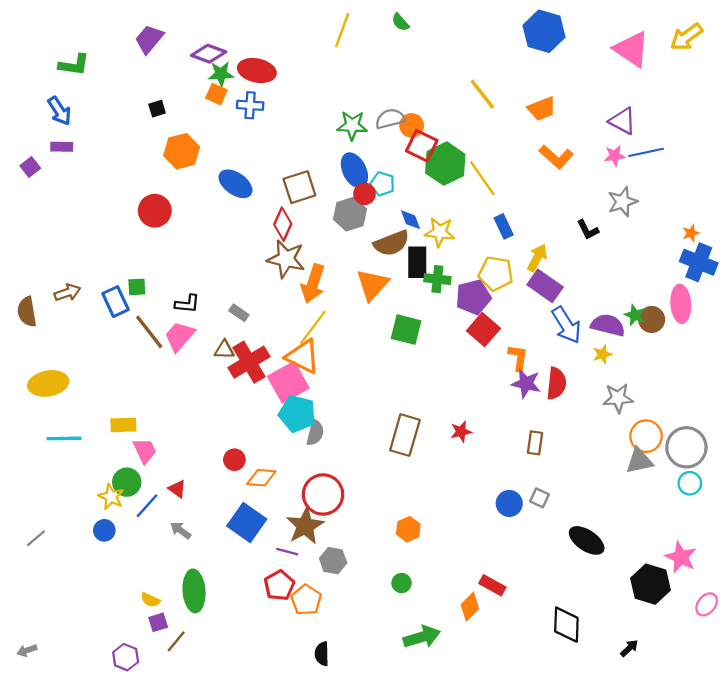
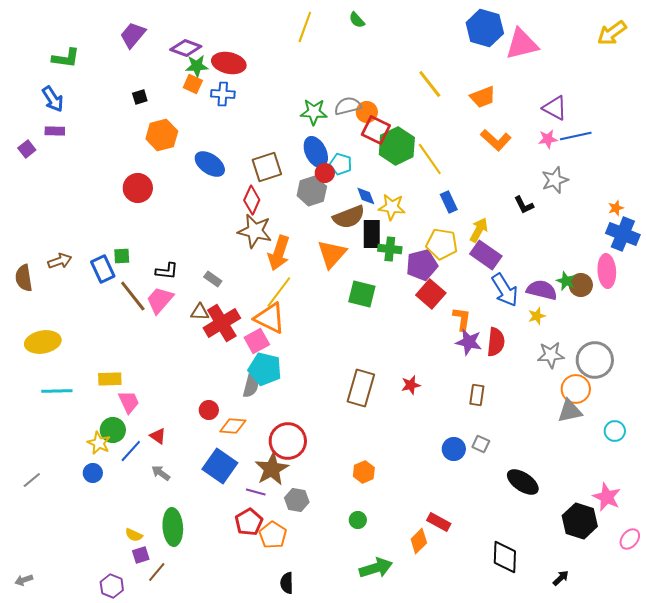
pink triangle: (631, 49) -> (522, 44), moved, turned -48
pink square: (288, 382) -> (257, 341), size x0.7
gray semicircle: (315, 433) -> (251, 386), moved
gray circle: (686, 447) -> (595, 360), moved

